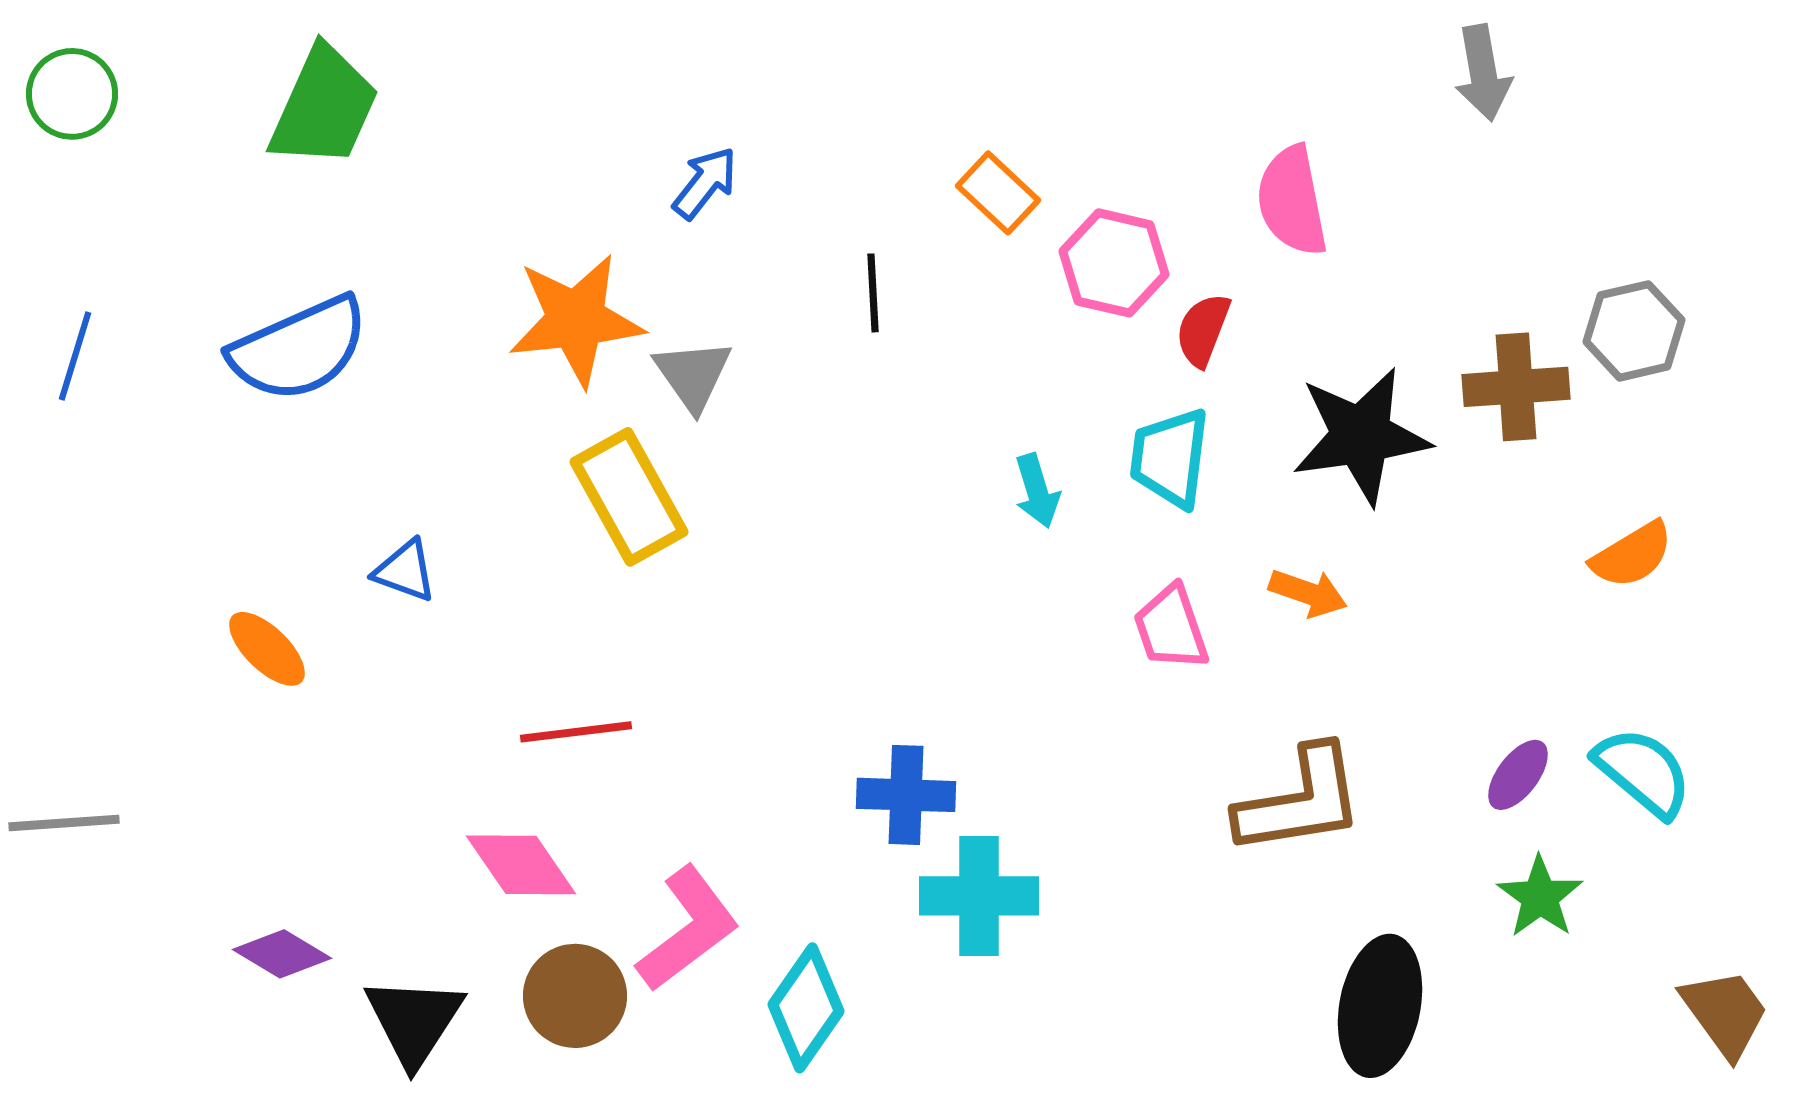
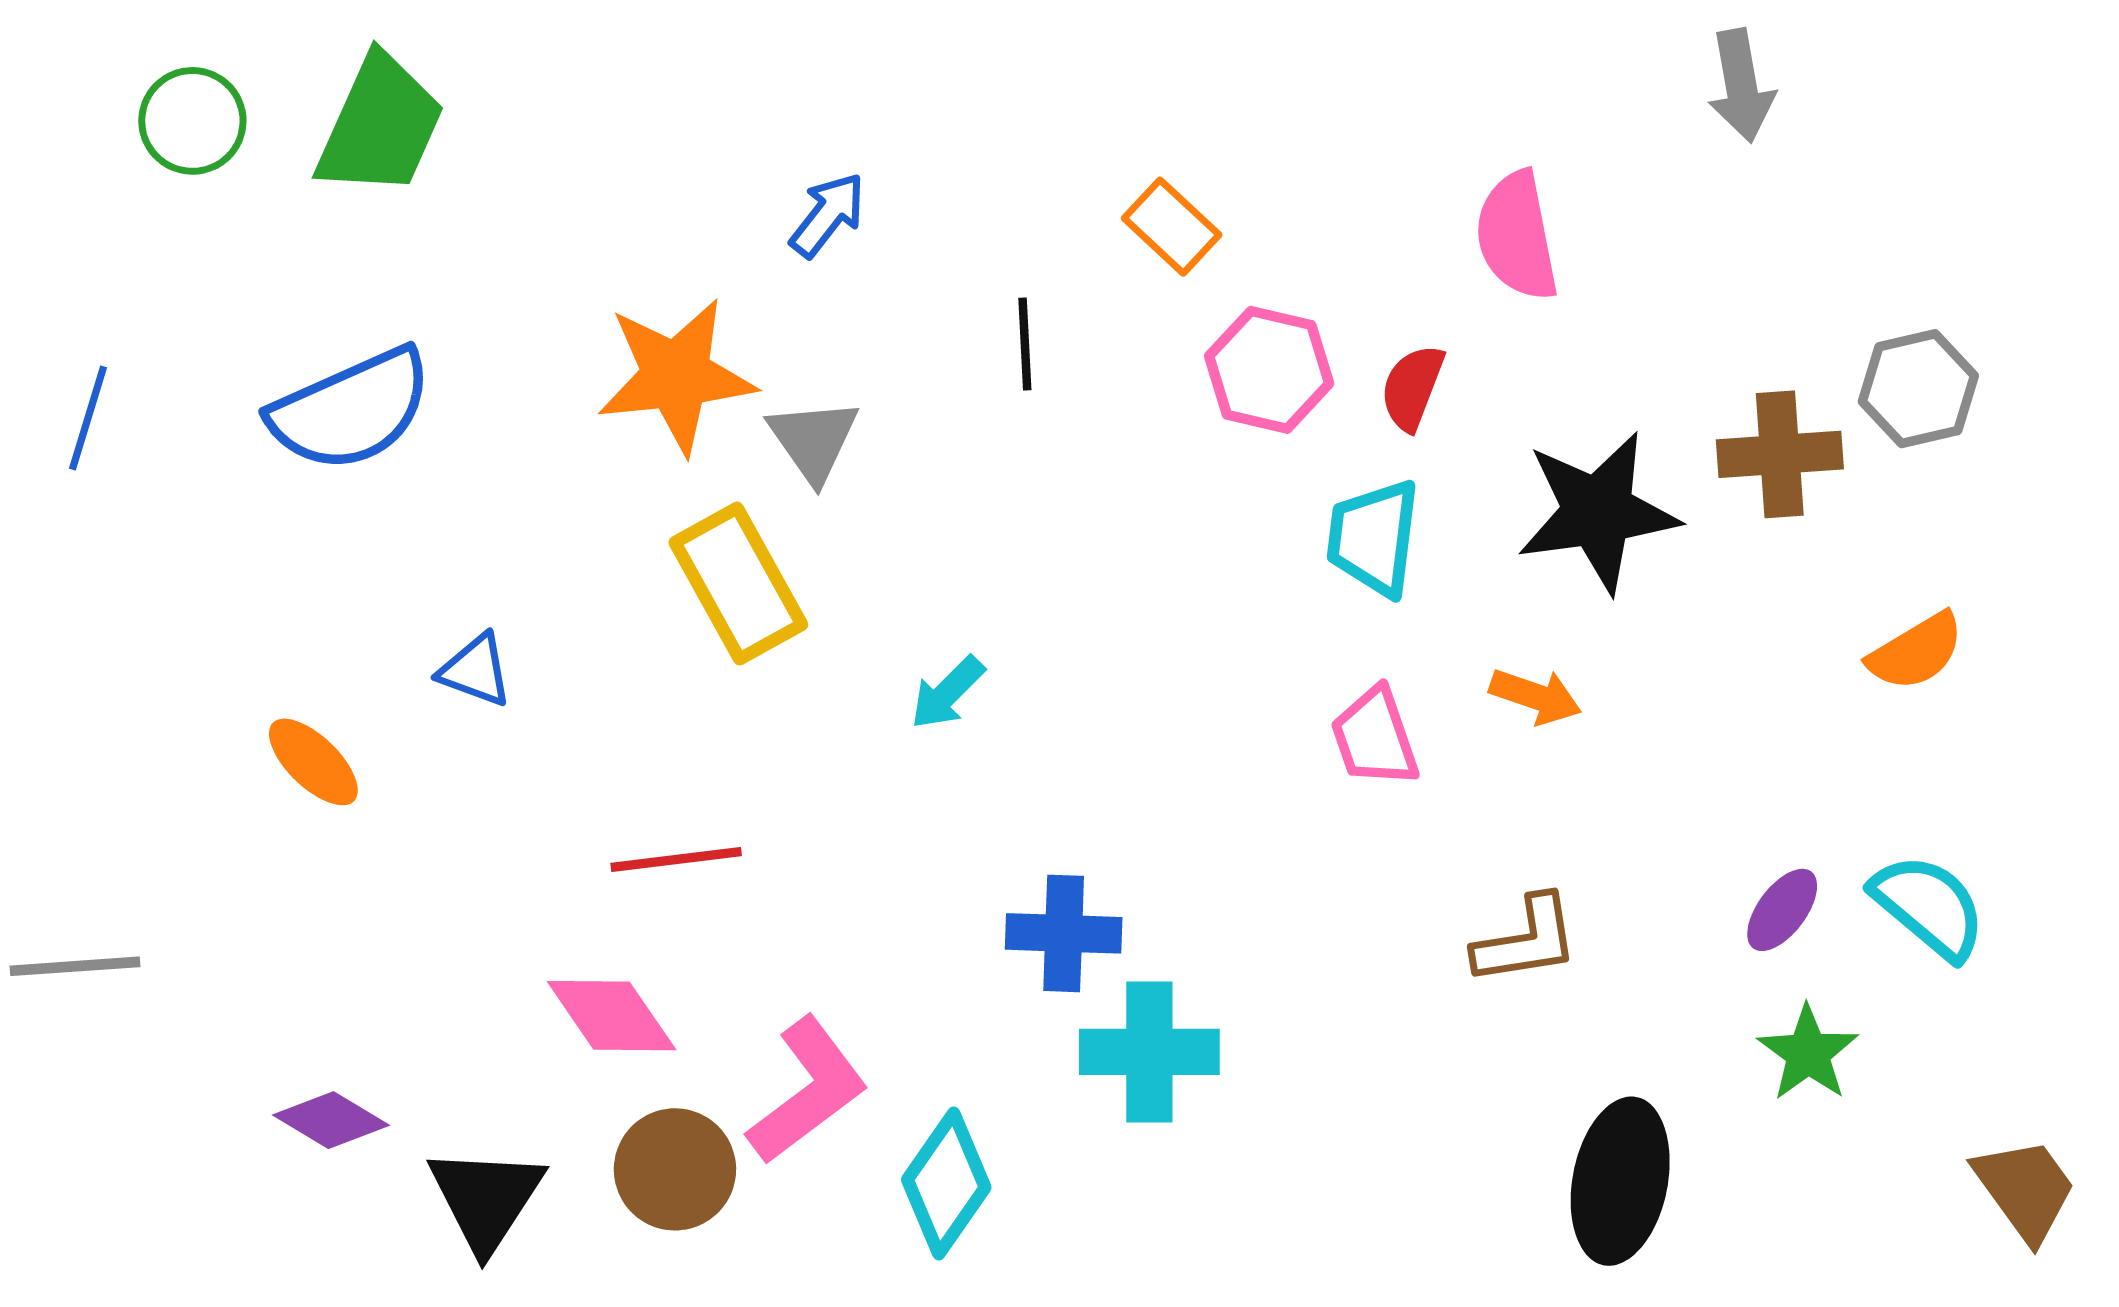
green circle: (72, 94) -> (192, 121), moved
pink hexagon: (1114, 263) -> (1269, 370), moved
cyan arrow: (1037, 491) -> (947, 693), moved, turned 62
brown L-shape: (1300, 801) -> (1526, 940), size x0.7

